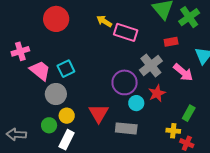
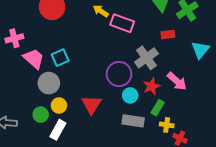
pink arrow: (183, 72) -> (177, 81), moved
green rectangle: (189, 113) -> (158, 108), moved
gray rectangle: (126, 128) -> (133, 121), moved

